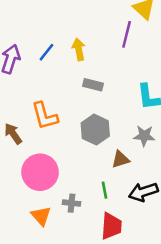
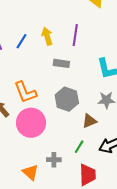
purple line: (127, 34) -> (75, 35), moved
pink circle: (40, 172) -> (31, 123), moved
green line: (105, 190) -> (79, 147), turned 48

